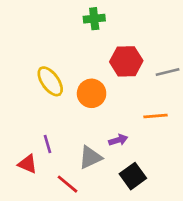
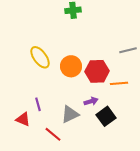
red hexagon: (126, 61) -> (97, 71), moved
black square: (133, 176) -> (106, 116), moved

